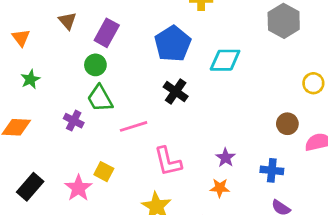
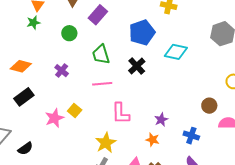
green circle: (95, 65) -> (69, 33), moved
green star: (30, 79) -> (33, 23), moved
green trapezoid: (100, 98) -> (101, 54), moved
black rectangle: (30, 187) -> (24, 97), moved

